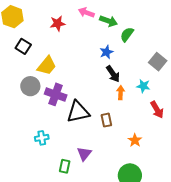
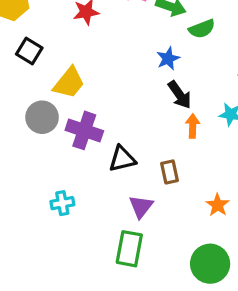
green semicircle: (127, 34) -> (202, 29), turned -147
black triangle: (78, 112) -> (122, 159), size x0.7
purple triangle: (84, 154) -> (141, 207), moved
green rectangle: (65, 166) -> (129, 249), moved, size x1.5

